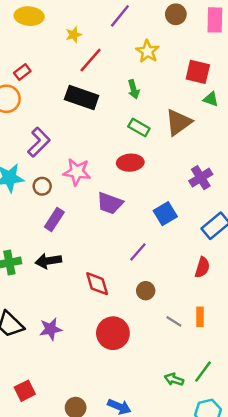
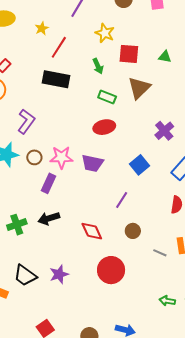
red square: (198, 72) -> (129, 54), moved
green triangle: (211, 99) -> (165, 57), moved
pink star: (77, 172) -> (61, 157), moved

